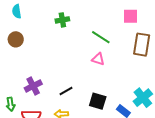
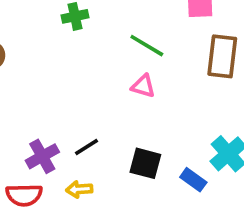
purple cross: (33, 86) -> (42, 156), moved

